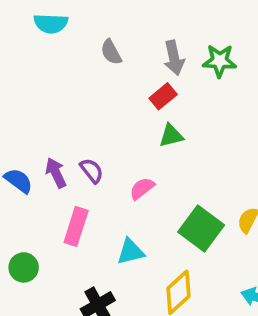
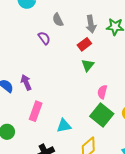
green triangle: (171, 136) -> (88, 65), turned -40
purple semicircle: (92, 171) -> (44, 38), moved
pink semicircle: (142, 188) -> (102, 92), moved, turned -40

